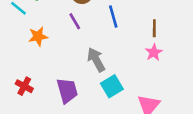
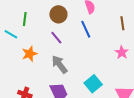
brown line: (154, 28) -> (122, 23), moved
gray arrow: (96, 60) -> (60, 64), moved

